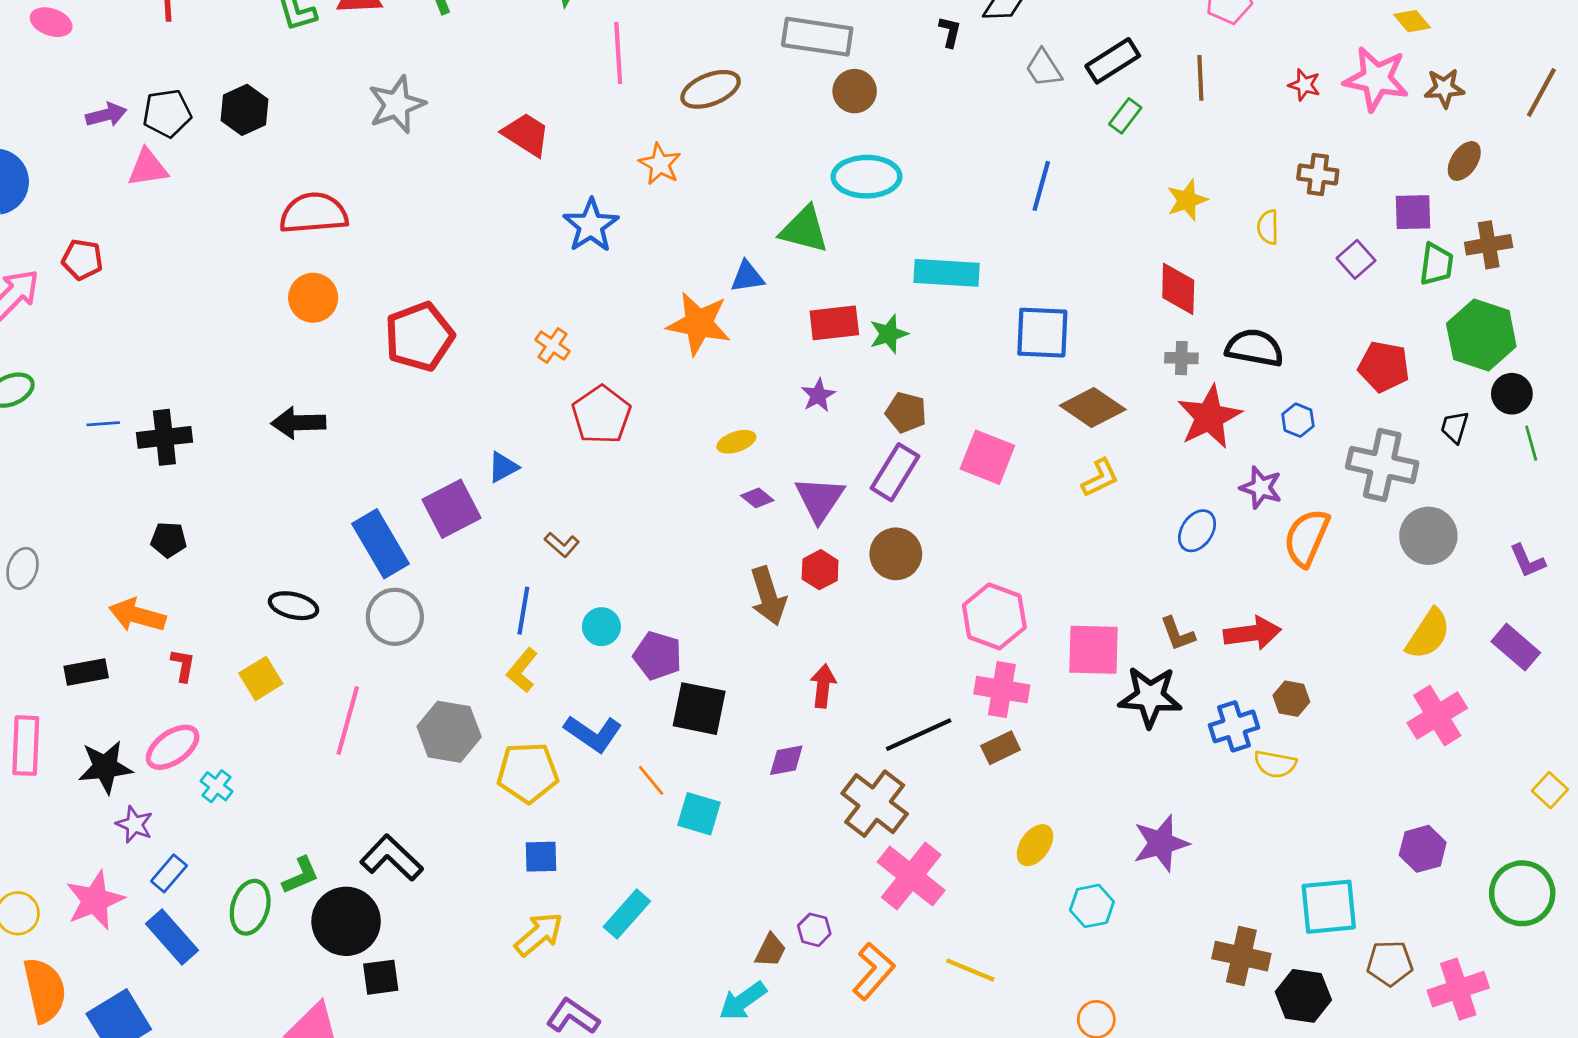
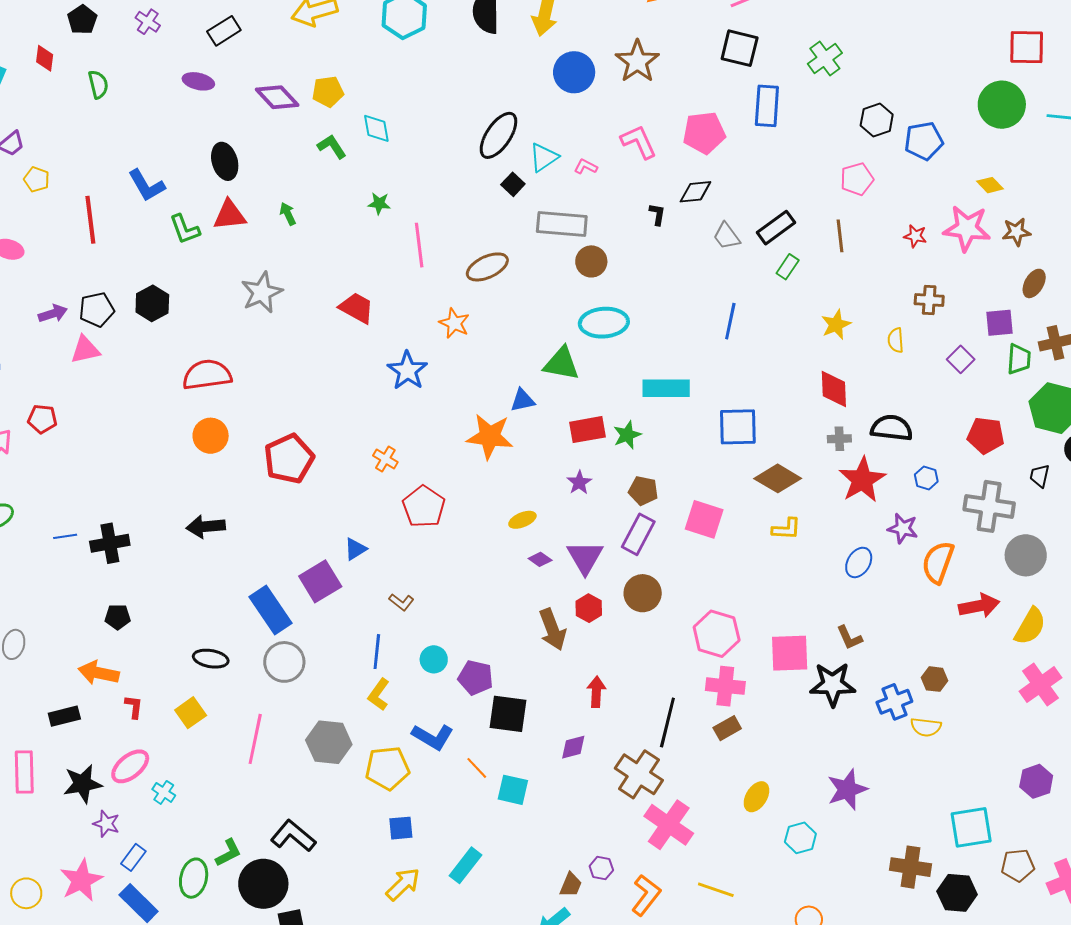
yellow L-shape: (1100, 478) -> (786, 529), turned 32
red arrow: (1252, 633) -> (979, 606), moved
black line: (919, 735) -> (667, 722), turned -48

